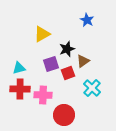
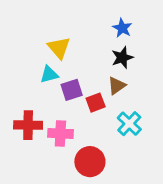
yellow triangle: (42, 34) -> (59, 48), turned -42
black star: (67, 49) -> (122, 58), moved
cyan triangle: (19, 68) -> (49, 74), moved

